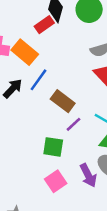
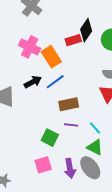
brown rectangle: (63, 101) -> (69, 104), turned -66
purple line: (73, 124) -> (71, 125), turned 32

